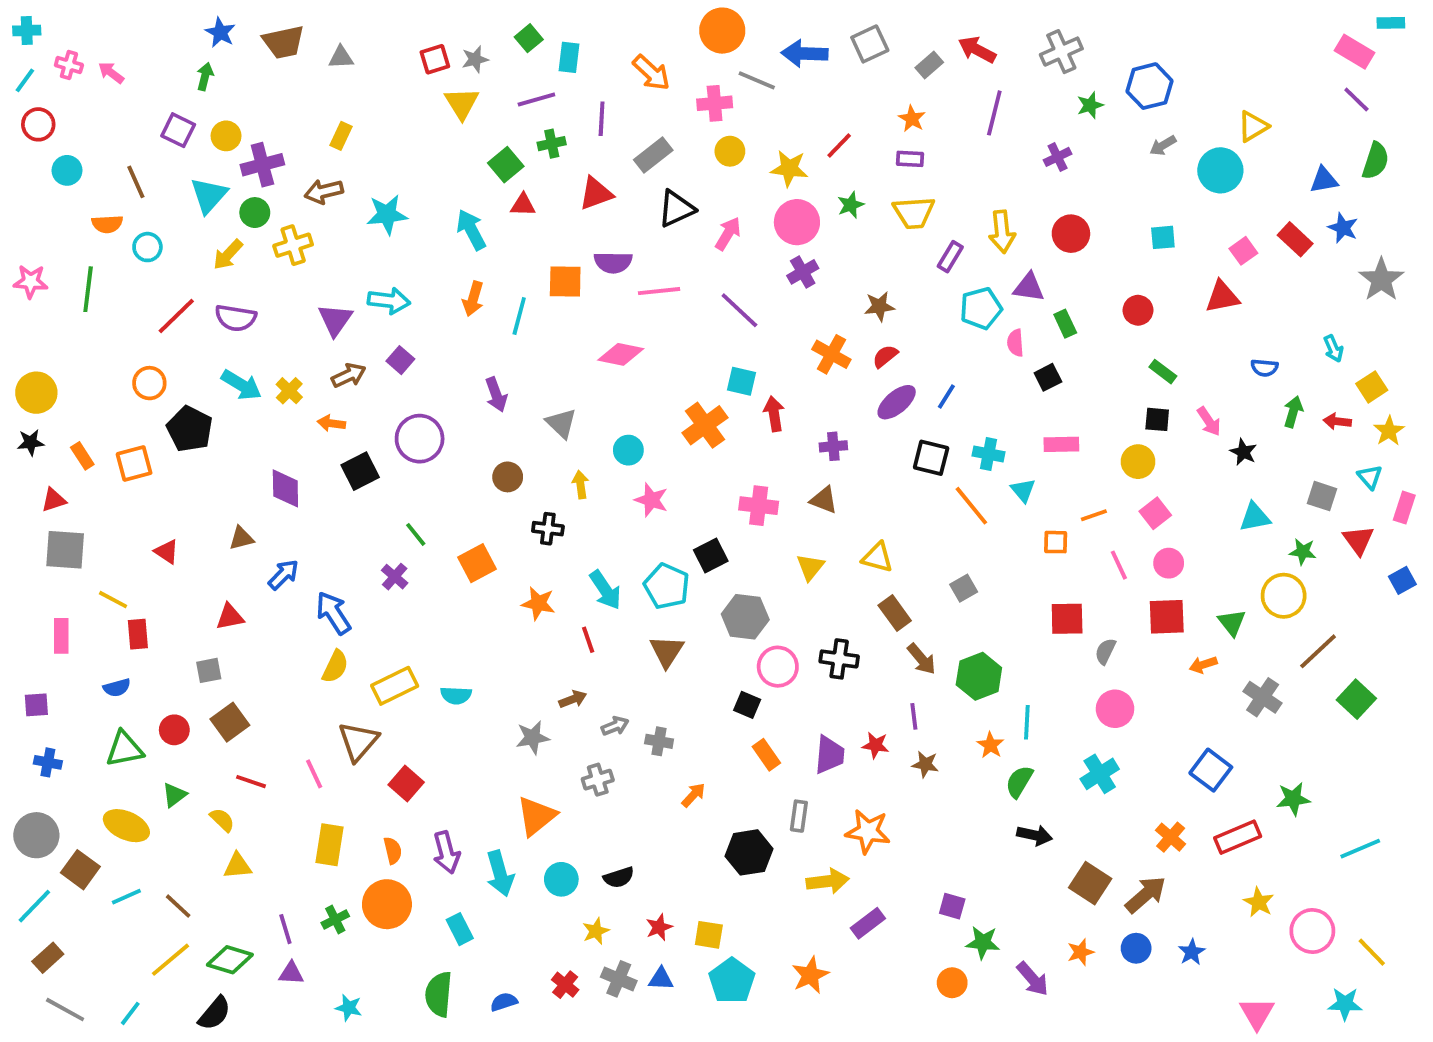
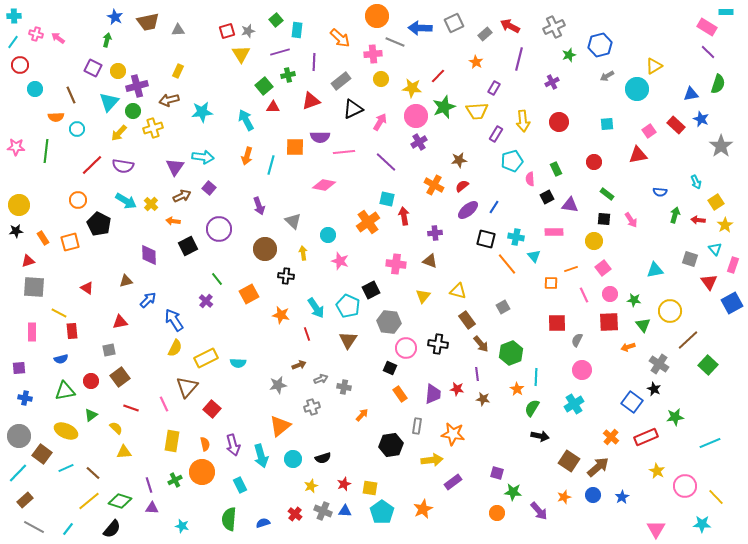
purple rectangle: (910, 159) -> (494, 88), moved, turned -64
green star: (851, 205) -> (444, 107), size x1.6
purple triangle: (1029, 287) -> (570, 205), moved
black star: (1243, 452) -> (654, 389), moved
brown circle: (508, 477) -> (265, 249), size x1.5
green star: (1303, 552) -> (634, 300), moved
blue square: (1402, 580) -> (732, 303), size x1.5

